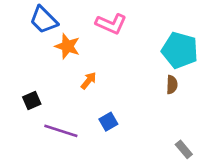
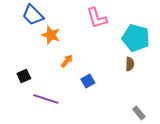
pink L-shape: (111, 24) -> (97, 18), moved, turned 50
blue square: (108, 122) -> (88, 81), moved

